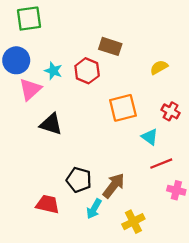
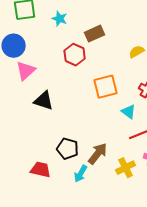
brown rectangle: (110, 46) -> (95, 34), turned -42
cyan star: (53, 71) -> (60, 19), moved
yellow cross: (133, 222) -> (126, 168), moved

